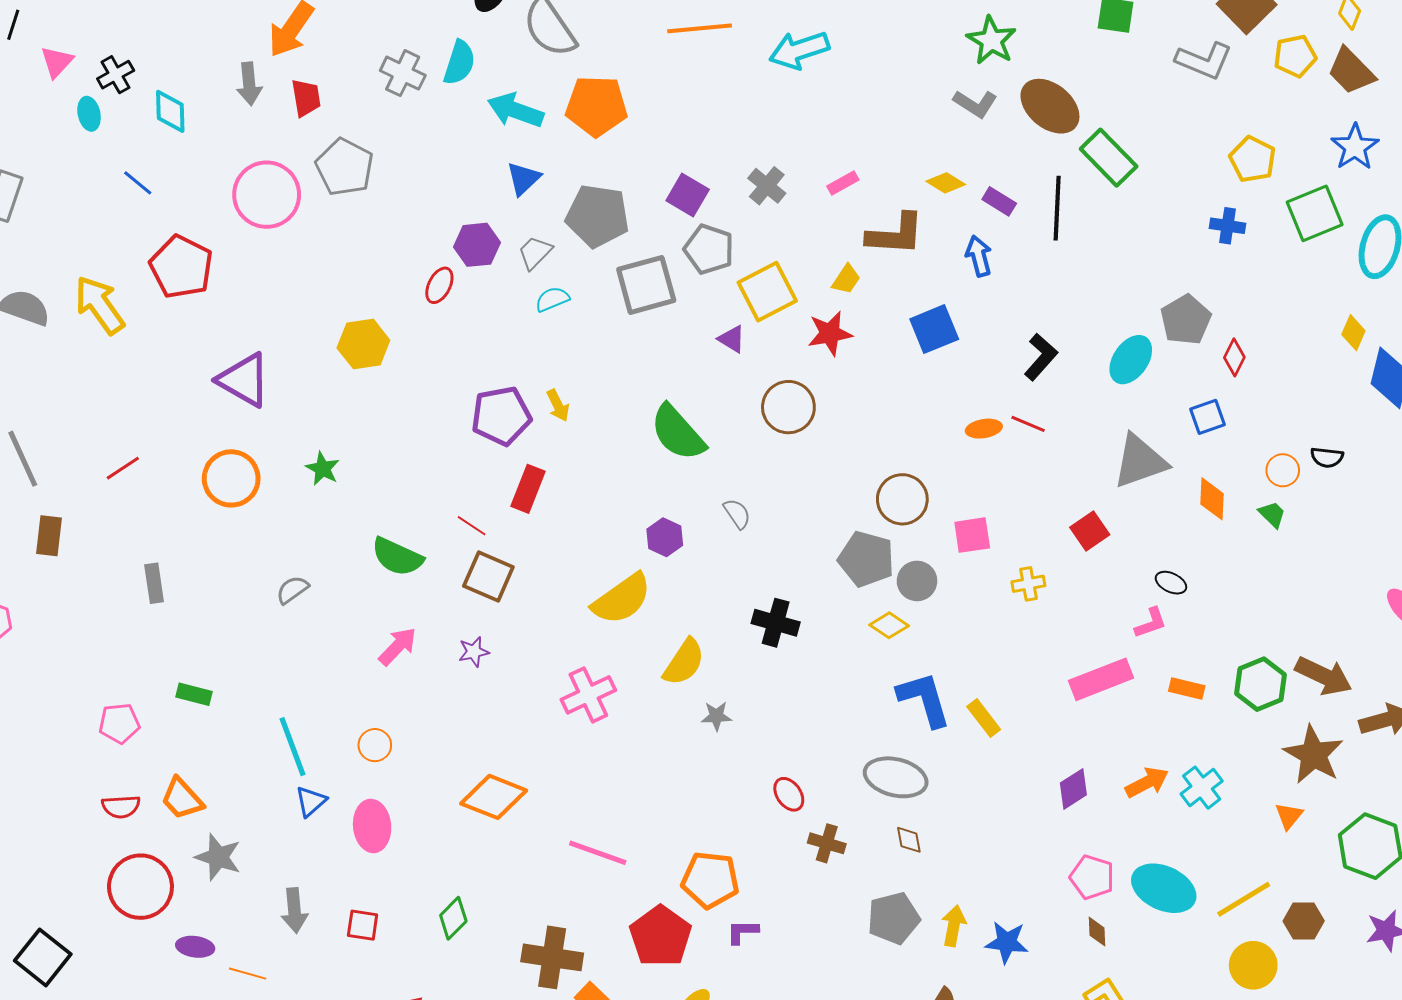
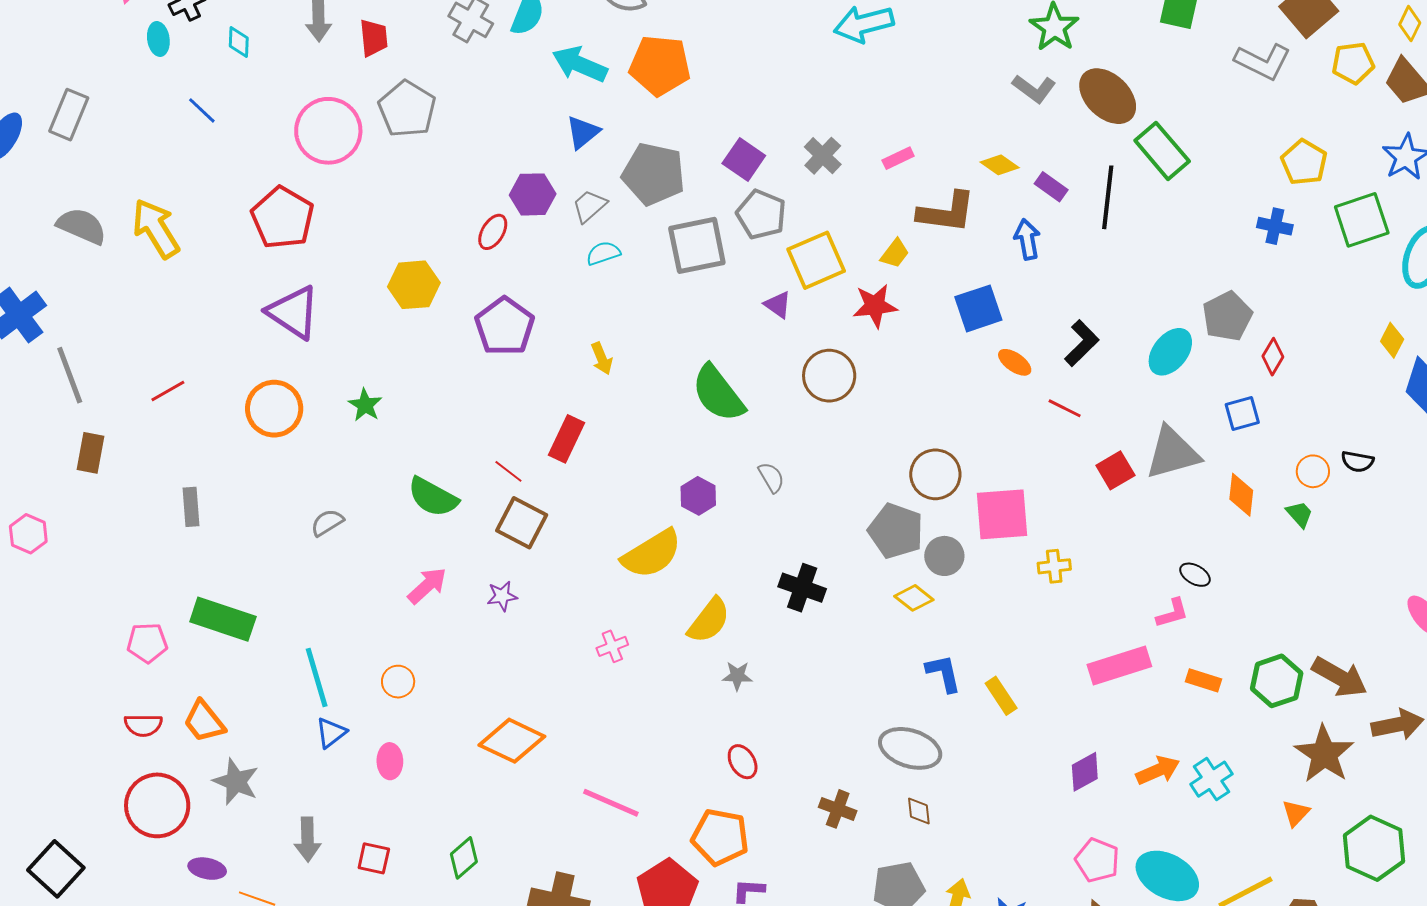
cyan diamond: (170, 111) -> (239, 42), size x0.7
red pentagon: (181, 267) -> (283, 218), moved
purple pentagon: (501, 416) -> (505, 326), moved, turned -30
orange ellipse: (984, 429) -> (1015, 362), moved, turned 40
red square: (1090, 531) -> (1115, 470), moved
pink square: (972, 535) -> (1002, 514), size x1.5
green rectangle: (194, 694) -> (223, 619), size x1.8
pink cross: (588, 695) -> (612, 646), size x0.6
blue L-shape: (924, 699) -> (944, 673), size x0.7
red ellipse: (789, 794) -> (743, 762), moved
pink ellipse: (372, 826) -> (390, 761), size x0.7

